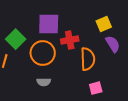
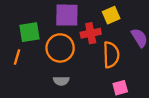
yellow square: (104, 24) -> (111, 15), moved
green square: (16, 39) -> (29, 32), turned 36

